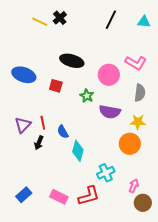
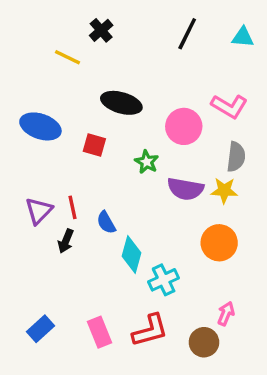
yellow line: (40, 22) -> (67, 57), moved
yellow star: (138, 122) -> (224, 191), moved
cyan cross: (106, 173) -> (164, 280), moved
pink rectangle: (59, 197) -> (99, 332), turned 42
brown circle: (143, 203) -> (204, 342), moved

